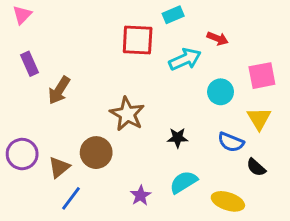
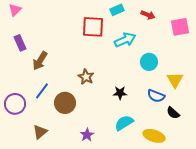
red arrow: (218, 39) -> (148, 15), moved
pink square: (262, 76) -> (180, 27), moved
brown star: (127, 114) -> (86, 77), size x0.7
brown triangle: (59, 167) -> (40, 132), moved
purple star: (141, 195) -> (87, 135), moved
blue line: (71, 198) -> (42, 91), moved

